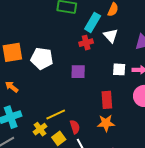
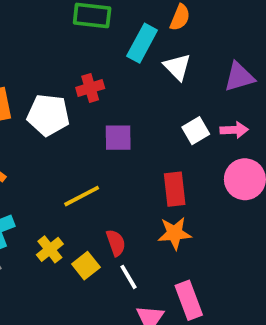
red cross: (86, 43) -> (90, 88), moved
white square: (119, 69) -> (196, 131), turned -32
yellow line: (56, 115) -> (82, 196), moved

